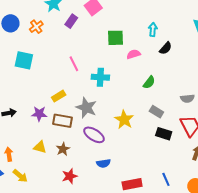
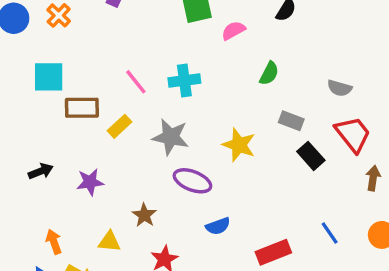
pink line: (74, 64) -> (136, 82), moved
gray semicircle: (187, 98) -> (340, 88), turned 32
purple star: (39, 114) -> (90, 182), moved
brown rectangle: (63, 121) -> (82, 108), moved
black rectangle: (164, 134) -> (311, 156), turned 42
yellow triangle: (40, 147) -> (109, 242), moved

